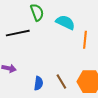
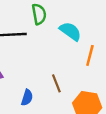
brown line: (61, 82) -> (56, 83), moved

